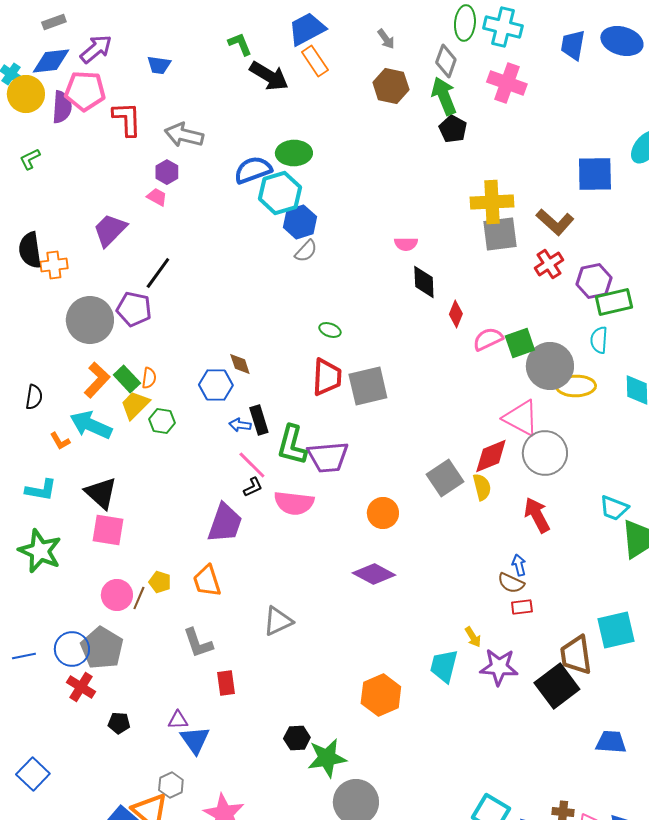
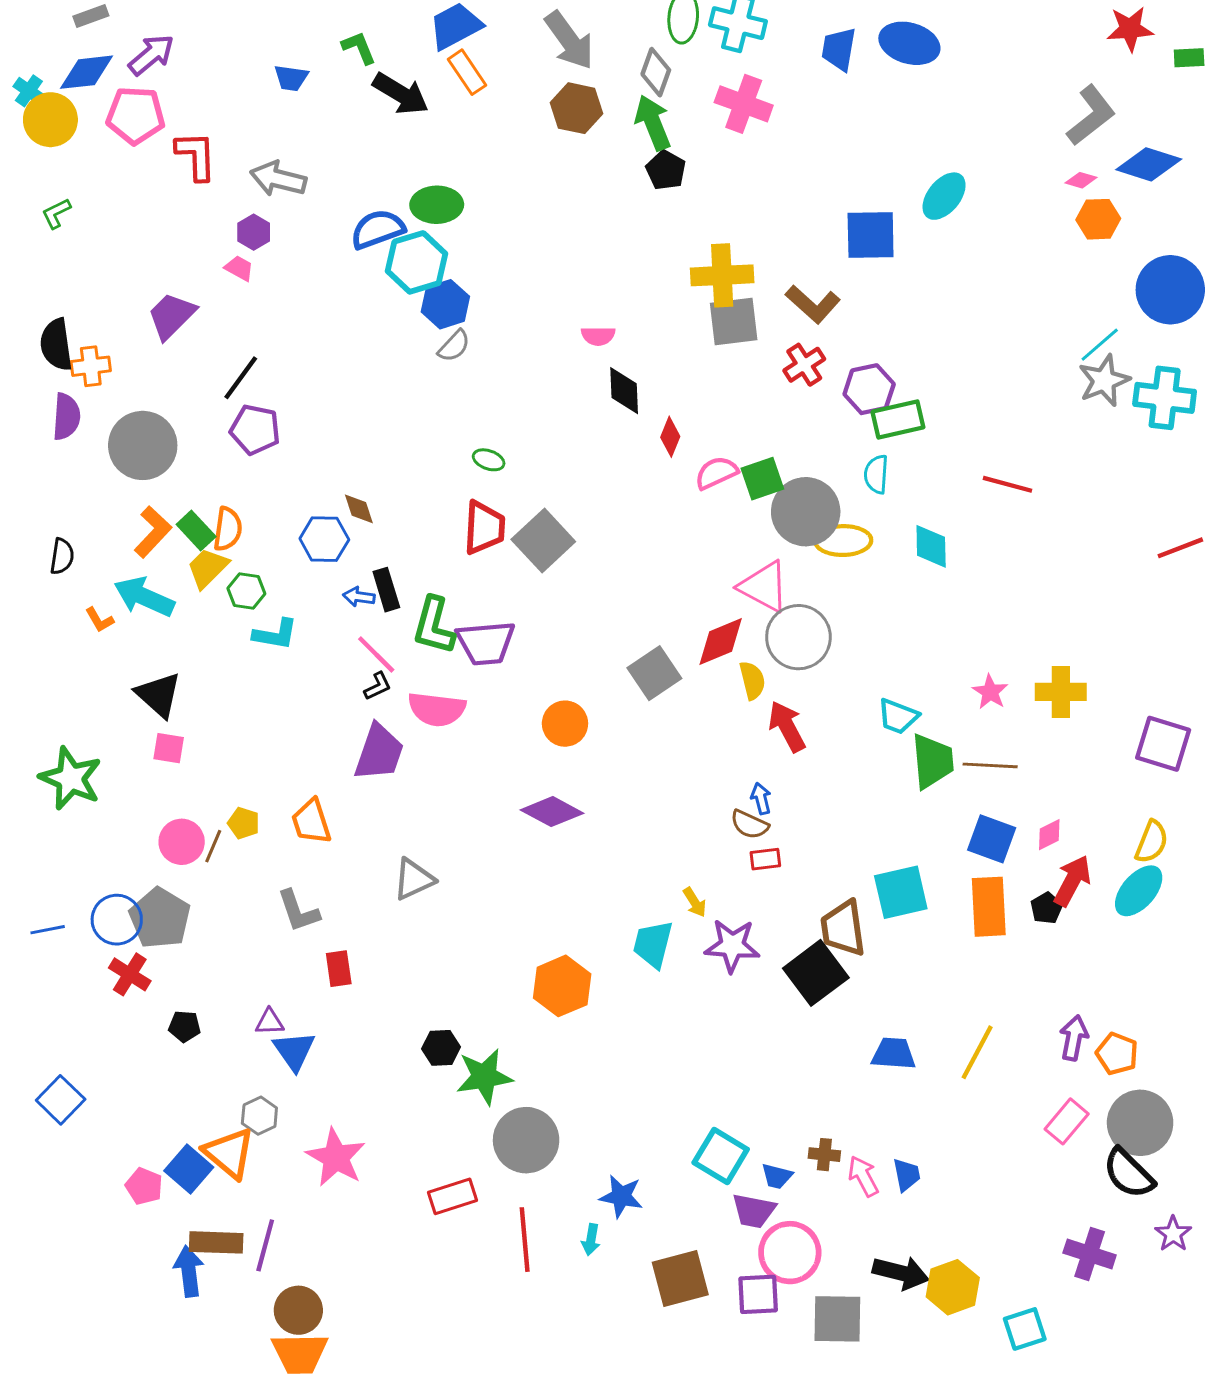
gray arrow: (386, 39) -> (569, 40), size x2.0
blue trapezoid: (159, 65) -> (291, 78), moved
purple semicircle: (62, 107) -> (66, 417), moved
purple pentagon: (134, 309) -> (255, 430), moved
orange semicircle: (149, 378) -> (228, 529), size x1.4
gray square: (368, 386) -> (543, 541), turned -30
yellow semicircle: (482, 487) -> (752, 680), moved
cyan L-shape: (41, 490) -> (275, 634), moved
purple trapezoid: (225, 523) -> (379, 752), moved
pink square: (108, 530) -> (169, 748), size x0.7

